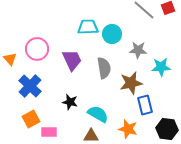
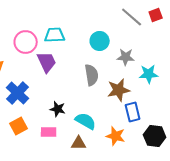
cyan trapezoid: (88, 27) -> (55, 35), moved
pink circle: (37, 49) -> (26, 42), moved
purple trapezoid: (72, 60) -> (47, 62), moved
pink rectangle: (49, 132) -> (49, 132), moved

